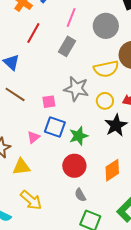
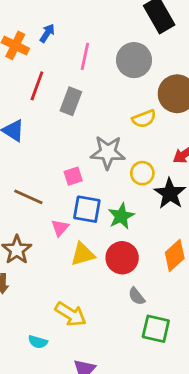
gray rectangle: (67, 46) -> (71, 101), moved
yellow semicircle: (106, 69) -> (144, 119), size x0.7
brown line: (15, 94) -> (28, 197), moved
yellow circle: (105, 101) -> (142, 173), moved
yellow triangle: (21, 167) -> (83, 254), moved

